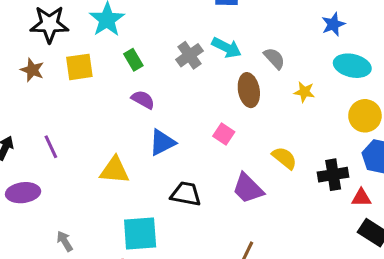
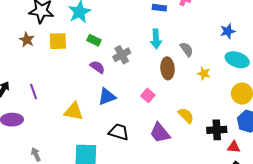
cyan arrow: (227, 48) -> (156, 39), turned 54
gray cross: (189, 55) -> (122, 55), moved
green rectangle: (133, 60) -> (94, 40), turned -40

